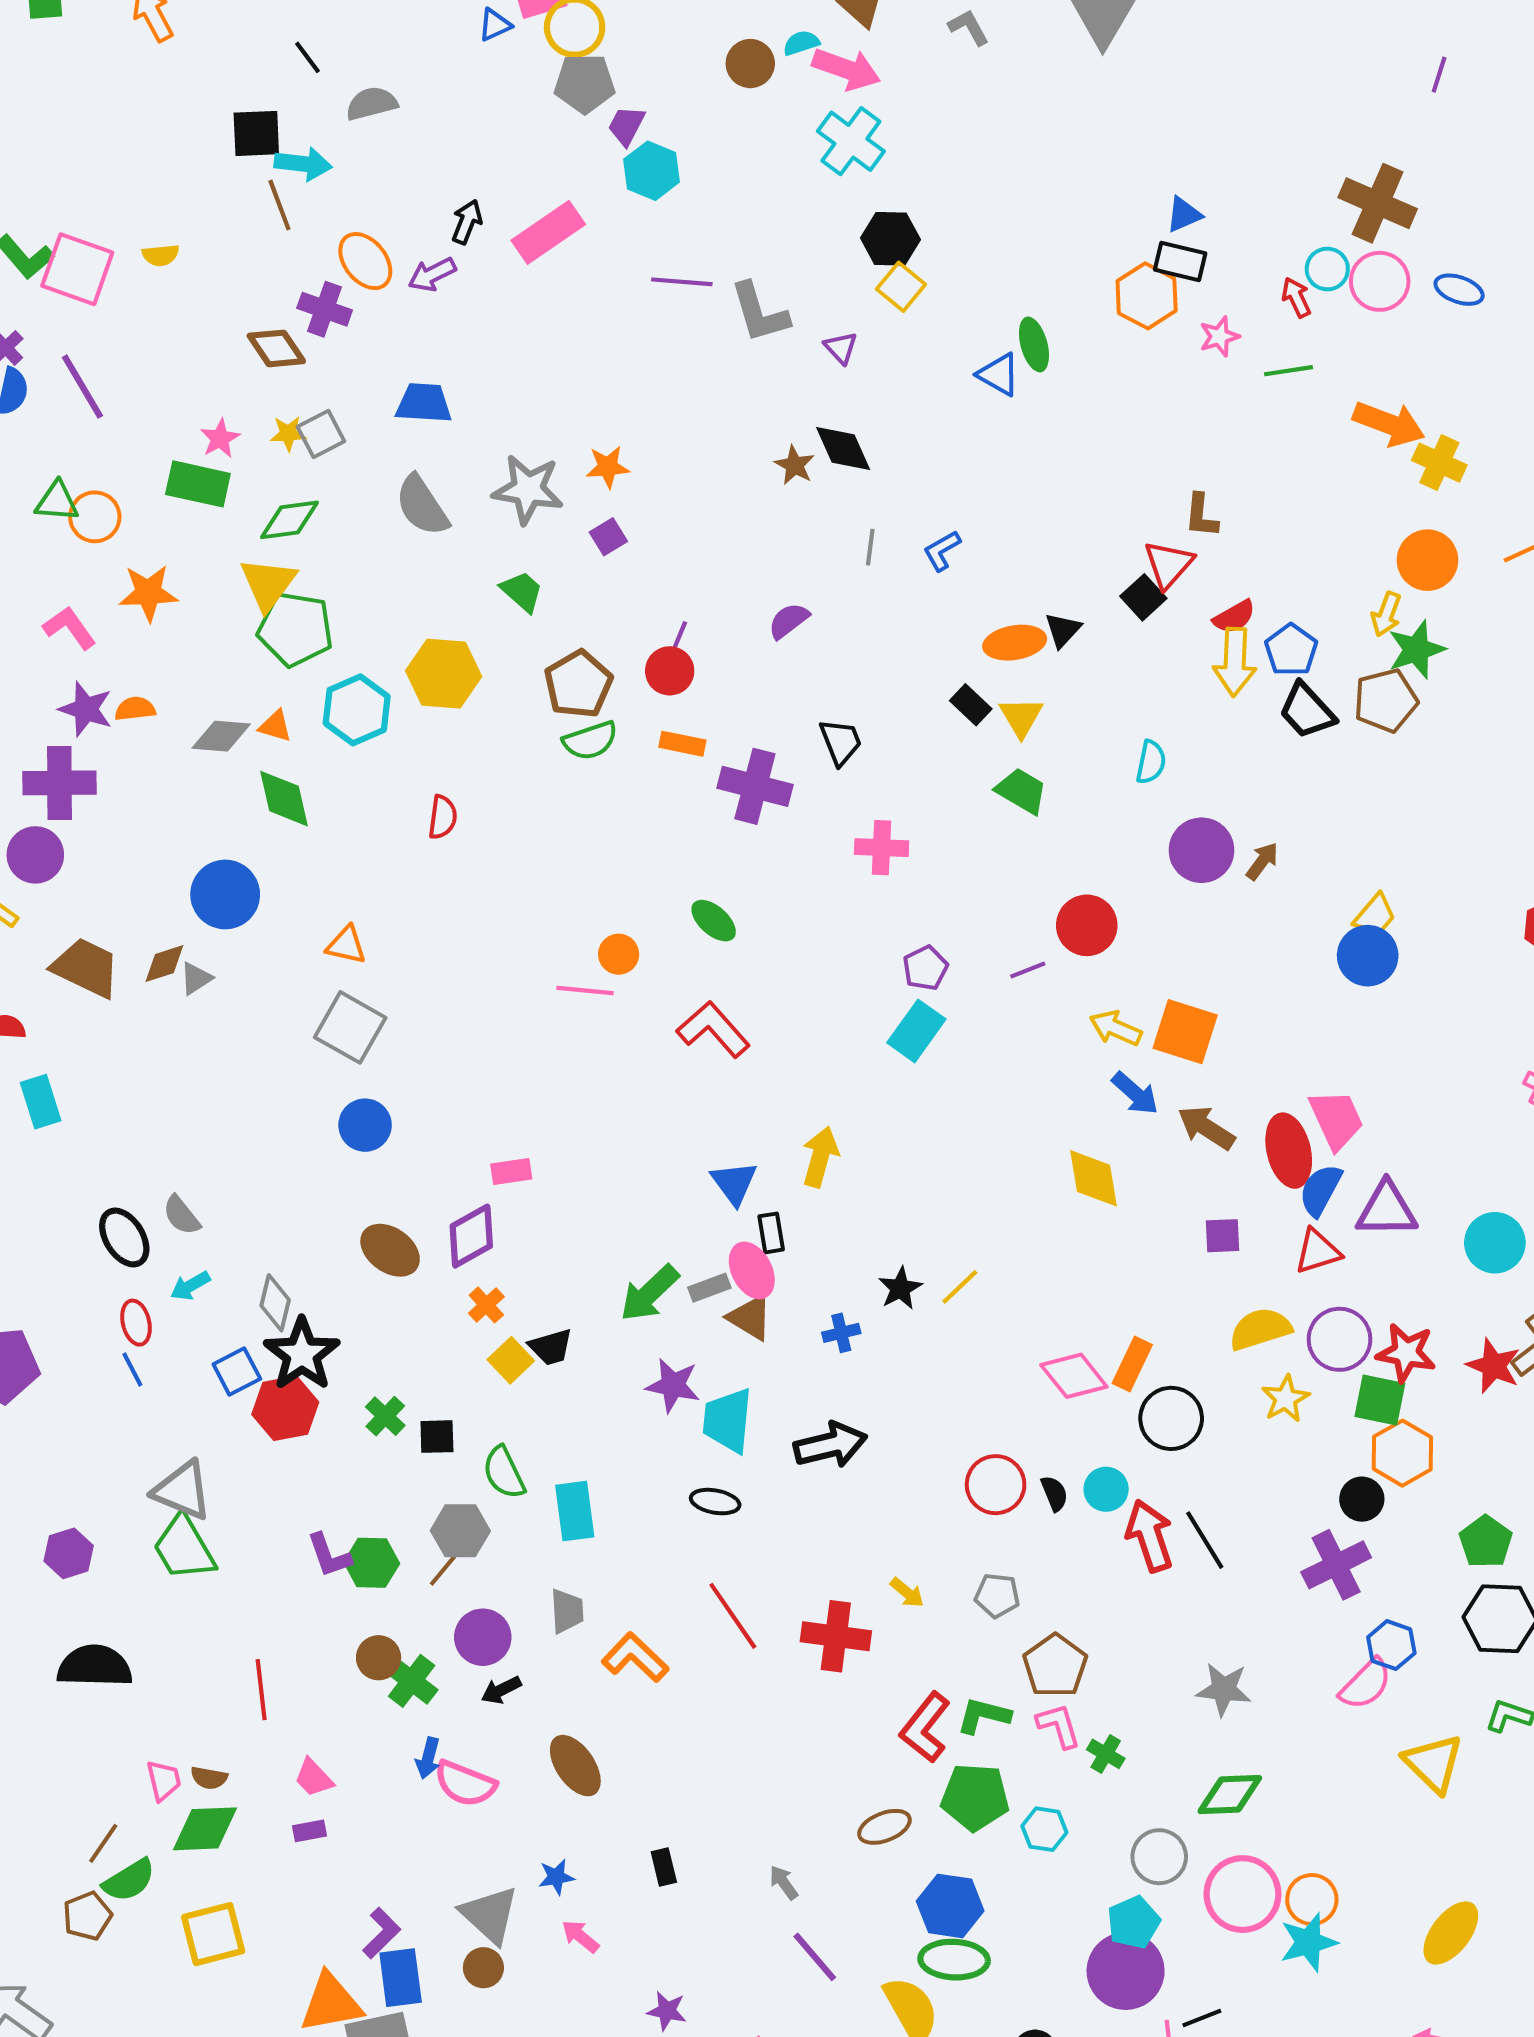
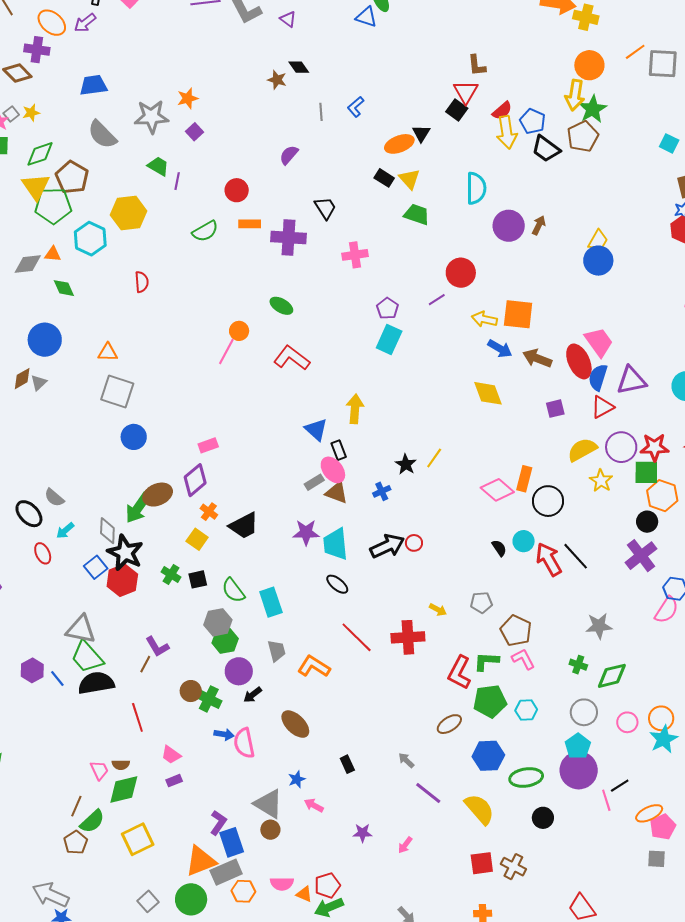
gray square: (321, 434) -> (11, 114), moved, size x0.7
black diamond: (843, 448) -> (299, 67), size x0.7
yellow arrow: (1386, 614) -> (575, 95), size x1.4
purple line: (678, 639) -> (177, 181), moved
brown pentagon: (578, 684) -> (72, 177), moved
cyan semicircle: (1151, 762) -> (476, 188), size x1.5
green diamond: (284, 799) -> (64, 288), size x0.7
pink line: (585, 991) -> (226, 352), turned -56
brown ellipse: (390, 1250) -> (158, 495), turned -48
green arrow: (649, 1293) -> (138, 508), moved
black trapezoid: (551, 1347) -> (244, 526), size x1.4
yellow square: (511, 1360) -> (197, 539), moved
blue line: (132, 1369) -> (57, 678), moved
red circle: (996, 1485) -> (414, 543), moved, size x0.6
black ellipse: (715, 1502) -> (337, 584), turned 40
green hexagon: (372, 1563) -> (225, 641), moved
brown line: (443, 1570) -> (145, 664), moved
black semicircle: (95, 1666) -> (96, 683), moved
green cross: (1106, 1754) -> (578, 665), moved
blue arrow: (428, 1758) -> (224, 734), turned -84
pink semicircle: (465, 1784) -> (244, 743), turned 68
pink circle: (1242, 1894) -> (627, 722), size x0.6
green ellipse: (954, 1960) -> (526, 777), moved

